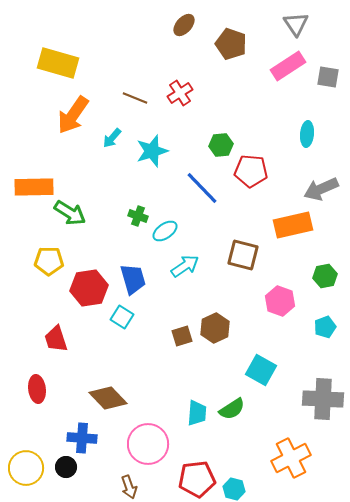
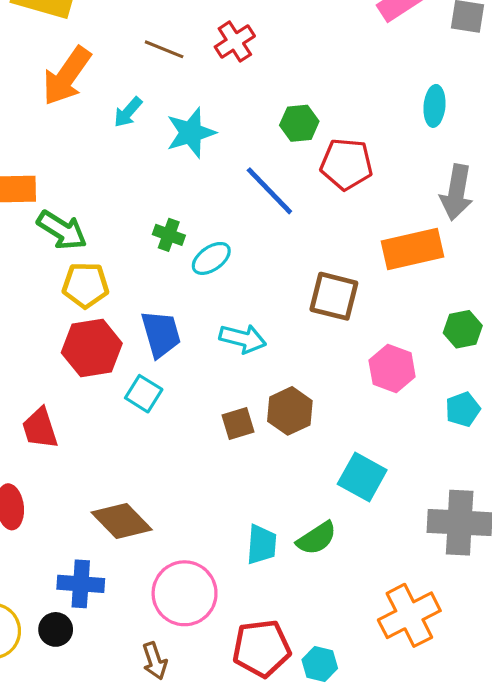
gray arrow: (321, 189) -> (457, 192), turned -56
yellow pentagon: (49, 261) -> (85, 285), moved
cyan arrow: (185, 266) -> (243, 339), moved, turned 48

